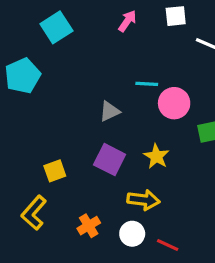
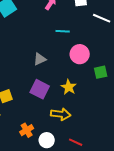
cyan line: (147, 84) -> (63, 31), moved
white circle: (132, 234) -> (47, 140), moved

